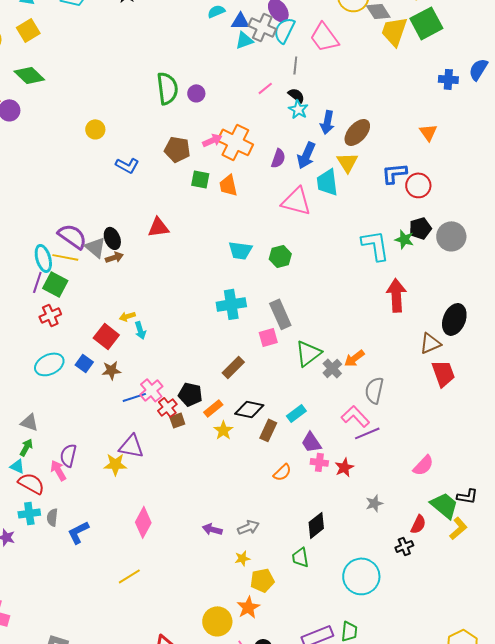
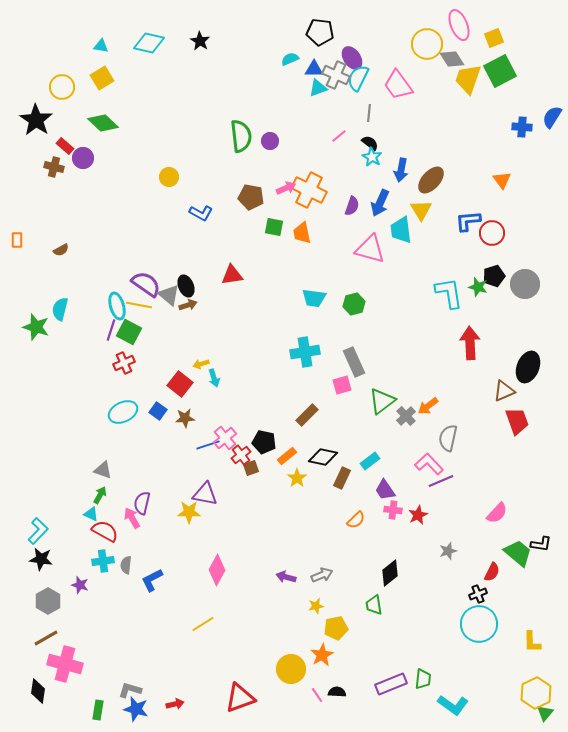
yellow L-shape: (458, 528) -> (532, 642), moved, turned 130
cyan circle: (361, 576) -> (479, 624), moved

